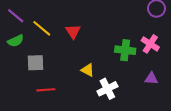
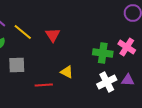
white cross: (107, 89) -> (107, 82), moved
red line: (46, 90) -> (44, 85), moved

